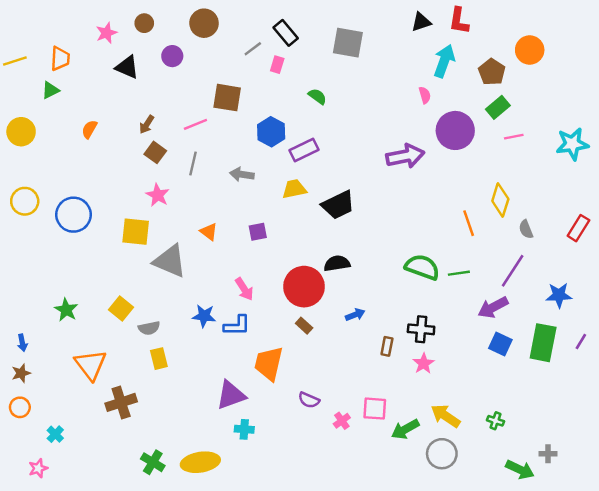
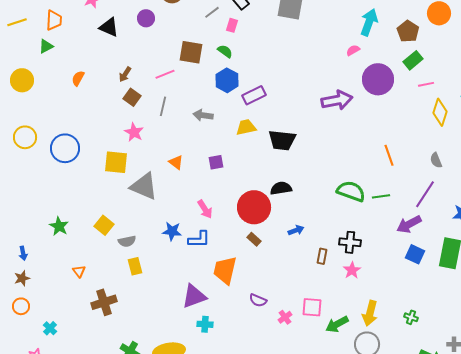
pink semicircle: (425, 95) -> (353, 50), turned -104
green semicircle: (317, 96) -> (225, 51), moved
yellow diamond: (500, 200) -> (440, 112), moved
black trapezoid: (338, 205) -> (282, 140), turned 32
orange triangle: (91, 365) -> (79, 271), size x0.5
yellow arrow: (445, 416) -> (370, 313), turned -110

